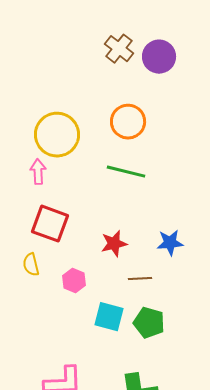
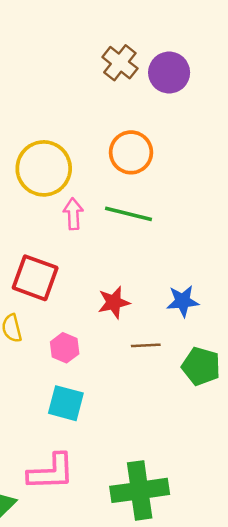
pink arrow: (38, 172) -> (73, 214), moved
cyan square: (109, 317) -> (66, 403), moved
green pentagon: (149, 323) -> (201, 366), moved

